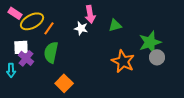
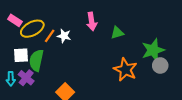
white star: (81, 28) -> (64, 36), moved
green semicircle: (51, 52) -> (36, 60), moved
purple cross: (26, 58) -> (26, 78), moved

